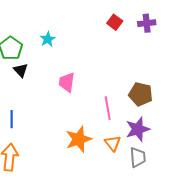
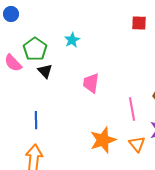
red square: (115, 22) -> (139, 23), turned -35

